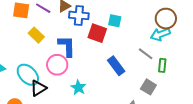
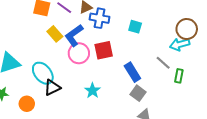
red square: (97, 33) -> (104, 50), moved, turned -36
blue L-shape: (67, 46) -> (74, 35), moved, turned -130
pink circle: (57, 65) -> (79, 53), moved
gray square: (148, 87) -> (138, 93), moved

